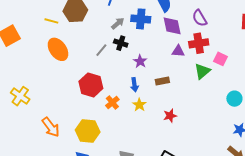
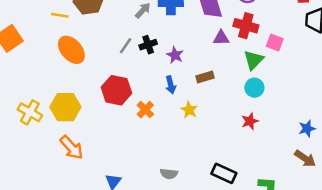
black cross: (121, 43) -> (148, 45), moved, turned -32
red cross: (199, 43) -> (246, 26), turned 30
cyan circle: (234, 99) -> (254, 88), moved
yellow star: (139, 105) -> (189, 110), moved
red star: (170, 116) -> (250, 121), moved
yellow hexagon: (88, 131) -> (65, 107), moved

